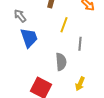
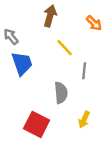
yellow line: (64, 25) -> (65, 48), turned -63

